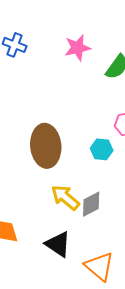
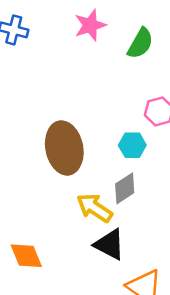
gray diamond: (91, 204) -> (125, 188), moved
black triangle: (58, 244) -> (109, 244), moved

